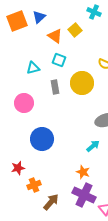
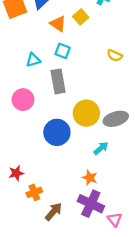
yellow circle: (82, 83) -> (86, 113), moved
gray rectangle: (55, 87) -> (58, 81), size x1.5
blue circle: (42, 139) -> (57, 132), moved

